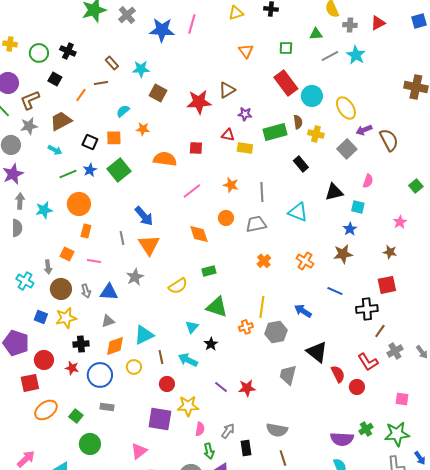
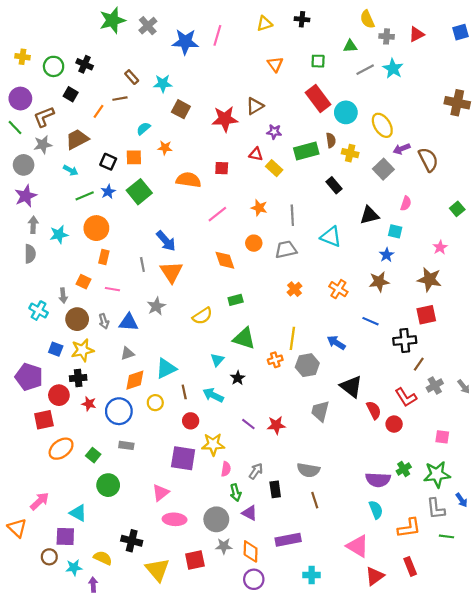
yellow rectangle: (245, 148) -> (274, 168), turned 35
brown star: (390, 252) -> (429, 279), size x1.6
black cross: (81, 344) -> (78, 378), moved

